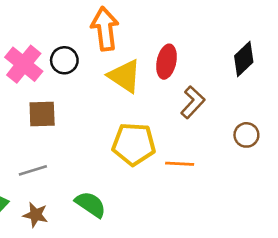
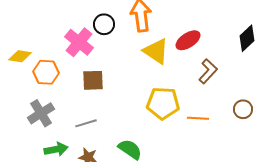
black circle: (64, 60) -> (104, 24), moved
red ellipse: (167, 62) -> (188, 40), turned 45
brown circle: (246, 135) -> (243, 109), moved

